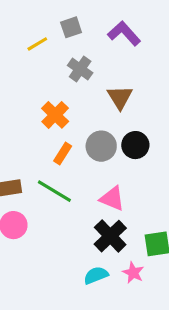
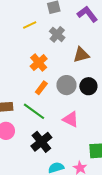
yellow line: (37, 44) -> (30, 25), moved
brown triangle: (120, 97) -> (81, 55), turned 42
black cross: (110, 236) -> (41, 142), moved

